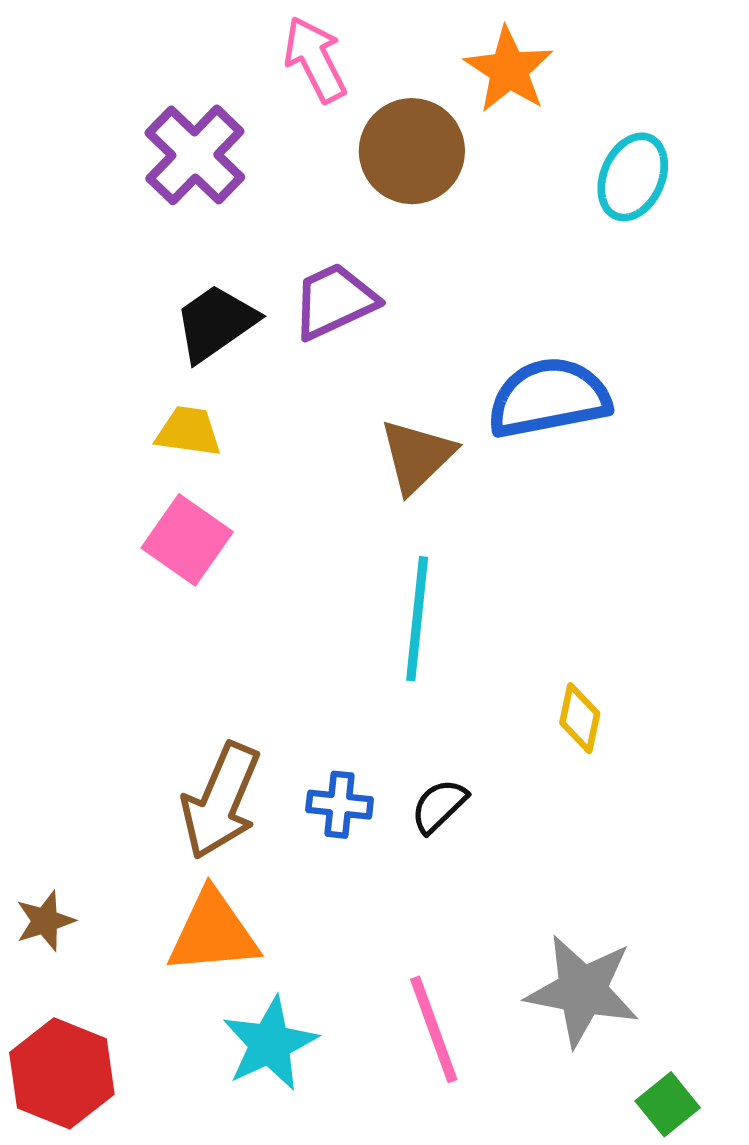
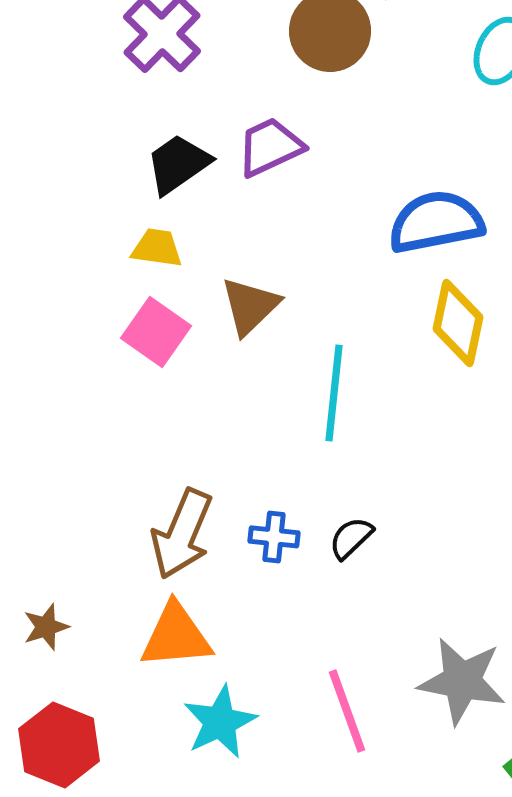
brown triangle: (417, 456) -> (250, 306), moved
yellow diamond: (580, 718) -> (458, 323), moved, size x1.6

